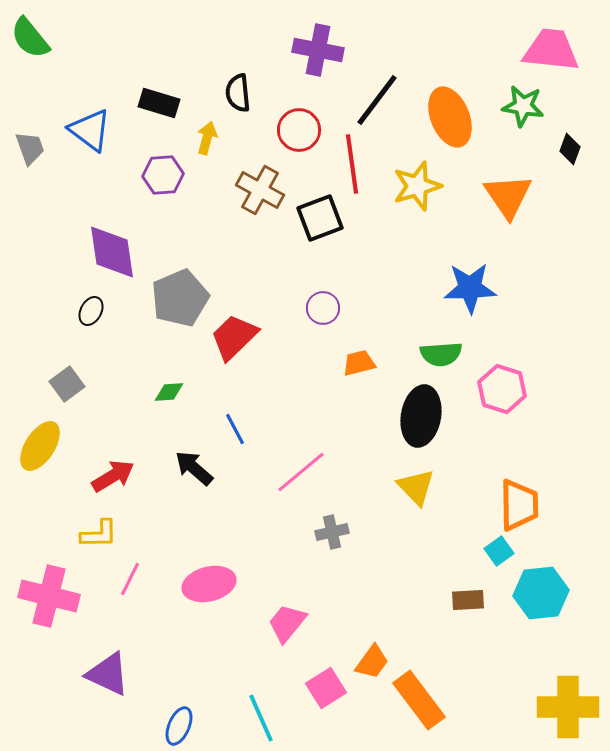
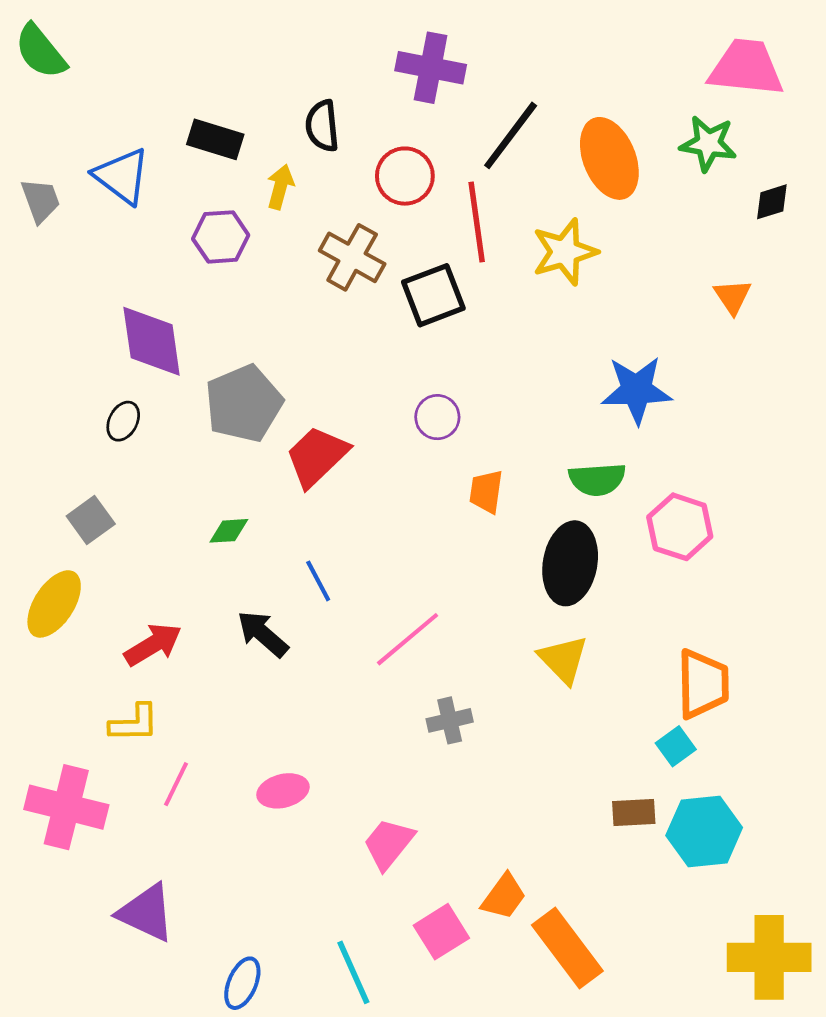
black diamond: (570, 149) -> (772, 202), turned 52
orange triangle: (508, 196) -> (733, 297), moved, size x0.6
orange trapezoid: (359, 363) -> (486, 492), turned -68
pink ellipse: (209, 584) -> (283, 791), size x0.7
cyan hexagon: (541, 593) -> (704, 832), moved

